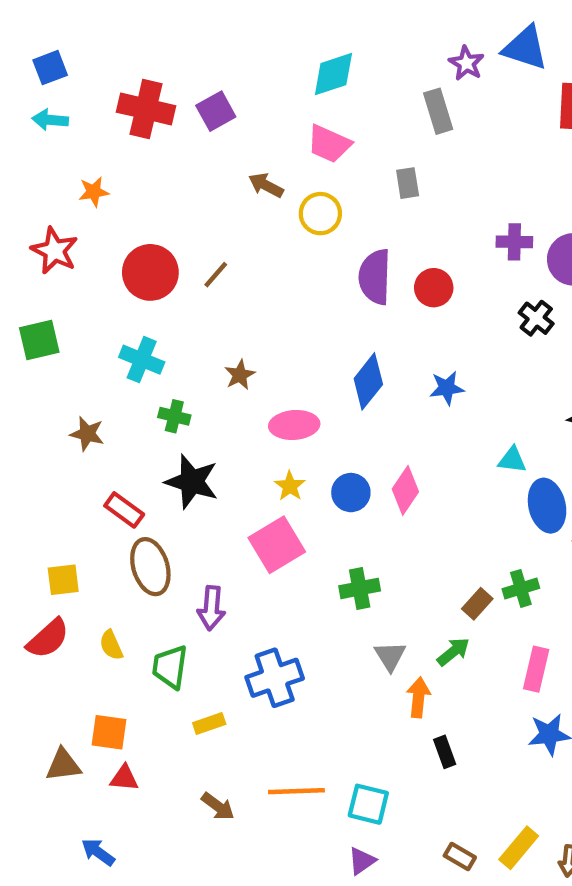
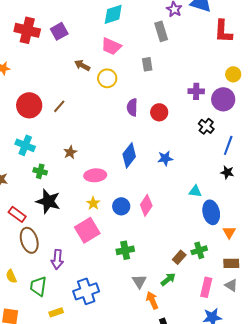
purple semicircle: (375, 277) -> (132, 107), size x0.7
orange arrow: (418, 697) -> (152, 300), turned -30

